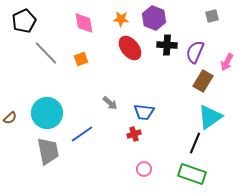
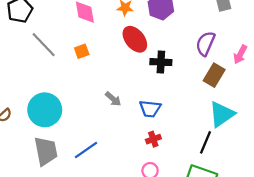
black cross: (167, 45) -> (161, 62), moved
blue line: (82, 134) -> (86, 150), moved
red cross: (134, 134) -> (153, 139), moved

